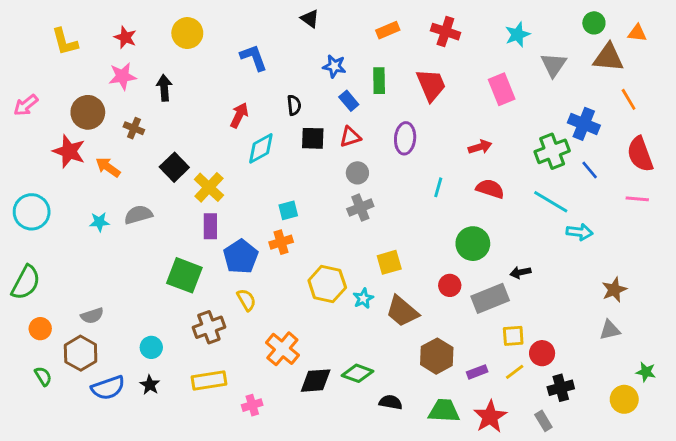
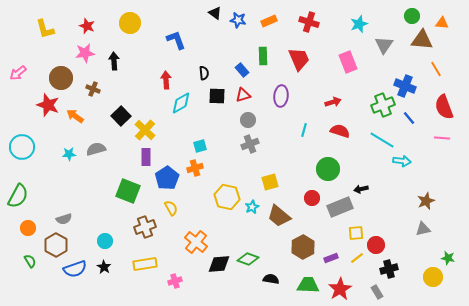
blue star: (334, 66) -> (238, 20), moved
red arrow: (239, 115) -> (166, 80), turned -30

